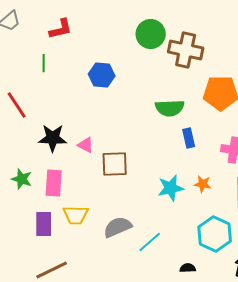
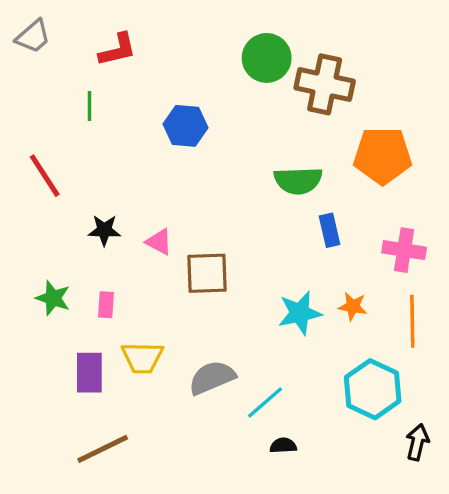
black star: (53, 138) -> (104, 230), size x0.7
pink rectangle: (54, 183) -> (106, 305), size x0.6
black semicircle: (188, 268) -> (283, 445), moved

